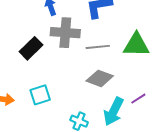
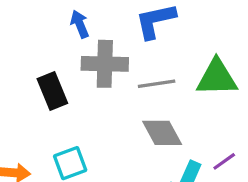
black rectangle: (31, 48) -> (52, 91), turned -65
gray diamond: (100, 78) -> (162, 133), turned 44

